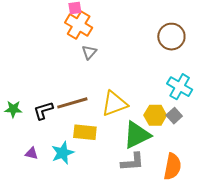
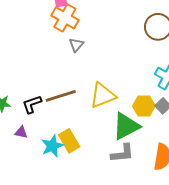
yellow rectangle: (85, 132) -> (69, 141), moved, turned 55
purple triangle: (32, 153) -> (21, 132), moved

